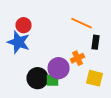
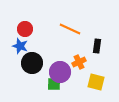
orange line: (82, 23) -> (70, 29), moved
blue star: (19, 42) -> (20, 46), size x0.7
black circle: (38, 78) -> (32, 63), moved

